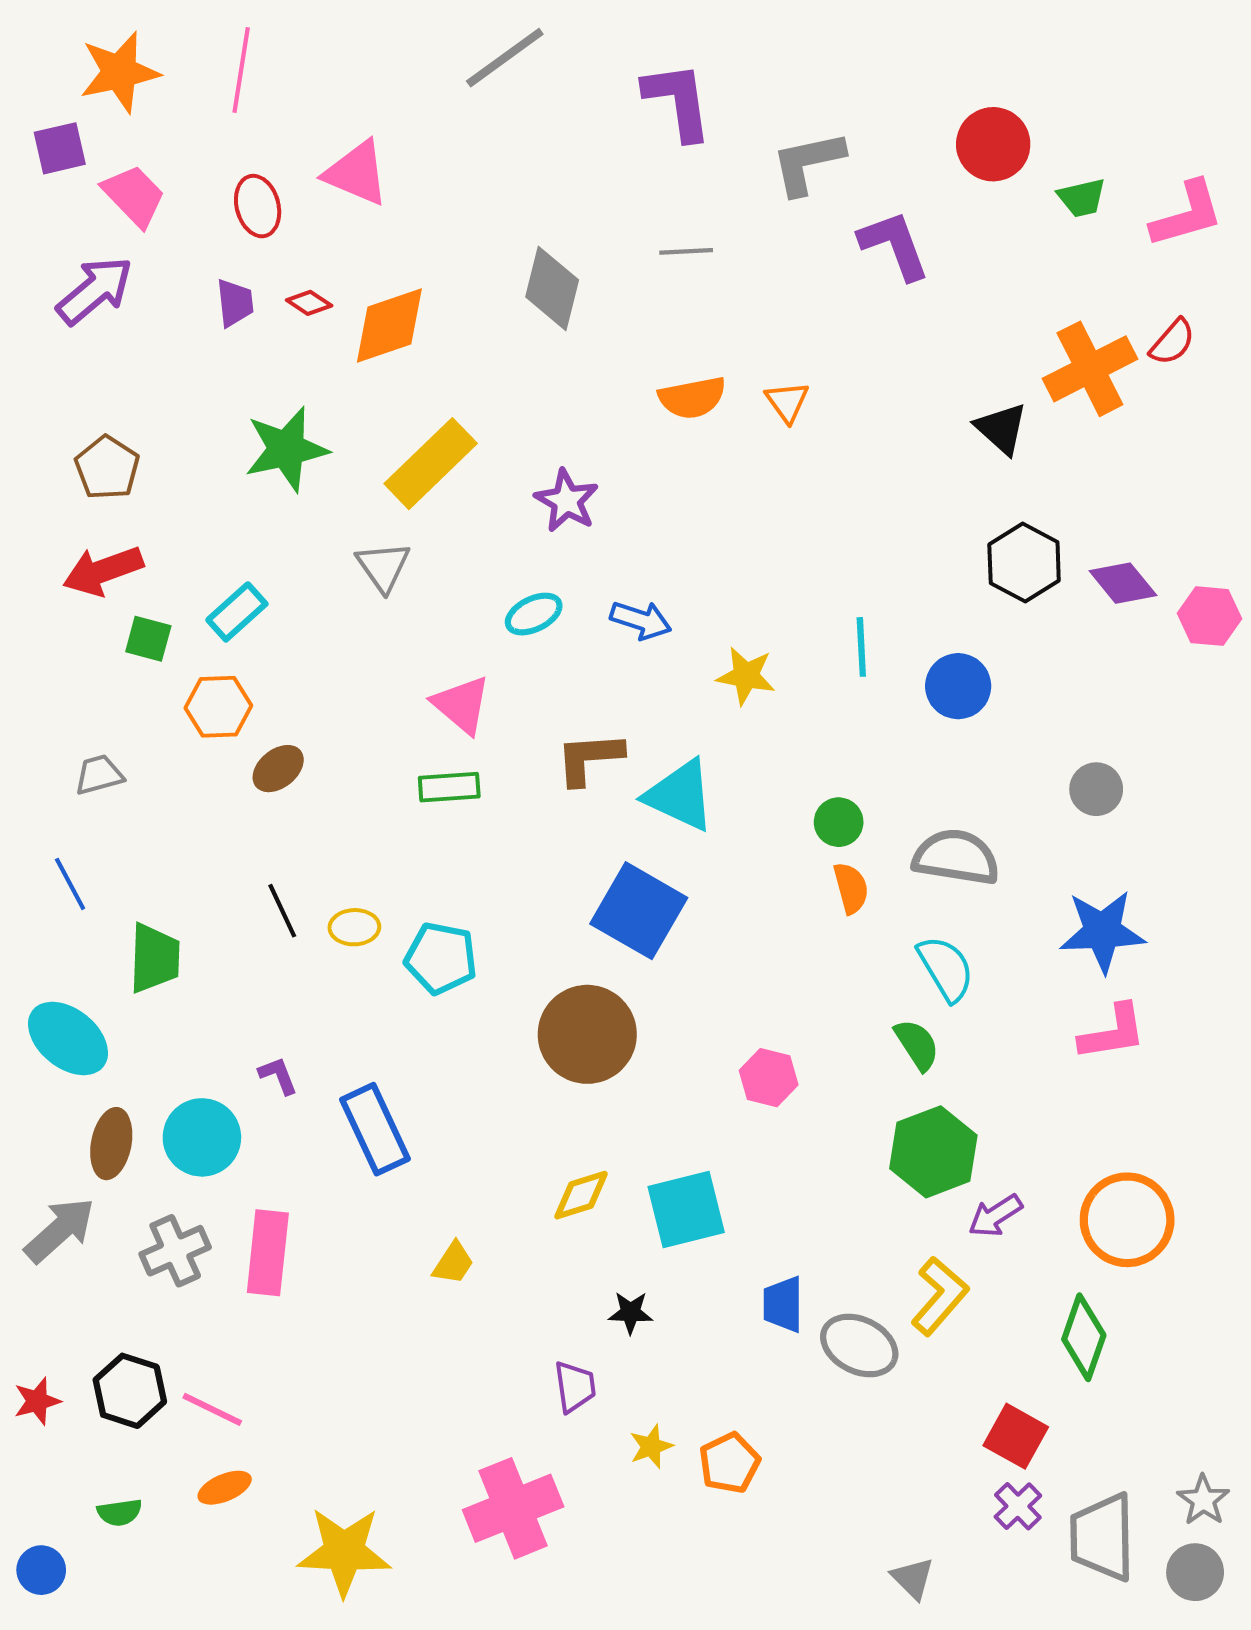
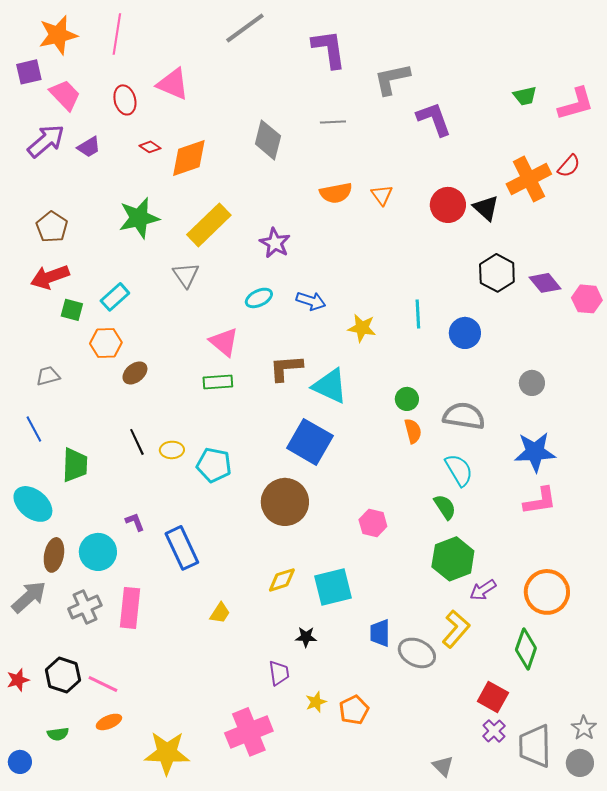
red circle: (993, 144) -> (448, 205), moved
purple trapezoid: (235, 303) -> (89, 147), moved, turned 65

